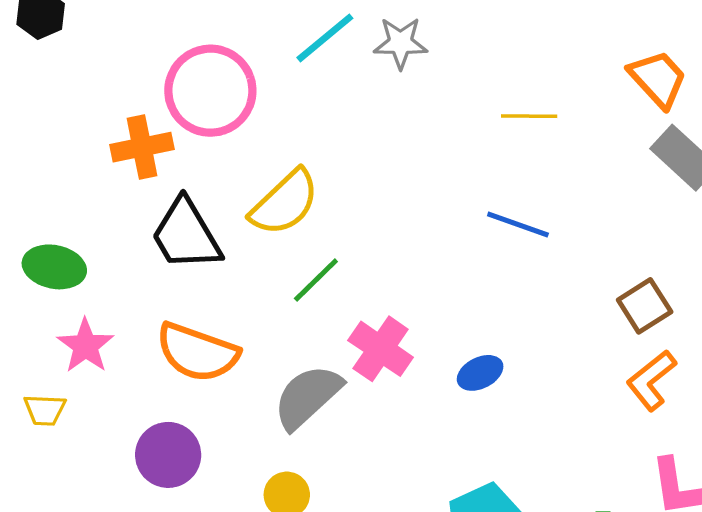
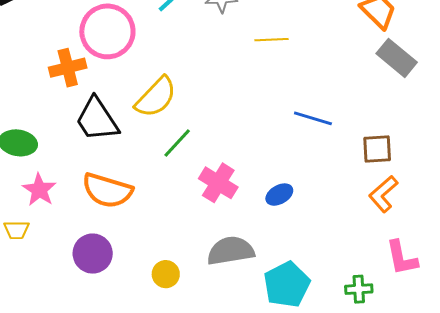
yellow line: (529, 116) -> (272, 40), moved
blue line: (518, 224) -> (313, 118), moved
brown square: (645, 306) -> (377, 149), turned 32
gray semicircle: (308, 397) -> (231, 251), moved, turned 36

